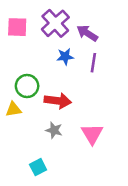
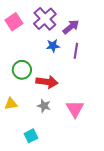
pink square: (17, 27) -> (14, 22), turned -36
purple arrow: (87, 33) -> (71, 27), turned 108
yellow triangle: (14, 109) -> (11, 104), moved

